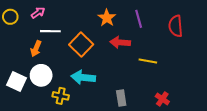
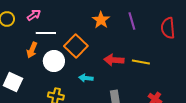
red arrow: (120, 42) -> (114, 60), moved
white circle: (41, 75) -> (54, 61), moved
cyan arrow: (83, 77) -> (86, 78), moved, size x0.6

